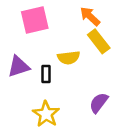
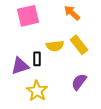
yellow rectangle: (99, 41) -> (79, 45), moved
purple triangle: (19, 66) -> (20, 66), moved

